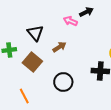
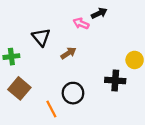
brown square: (32, 62) -> (19, 88), moved
orange line: (24, 96) -> (51, 109), moved

